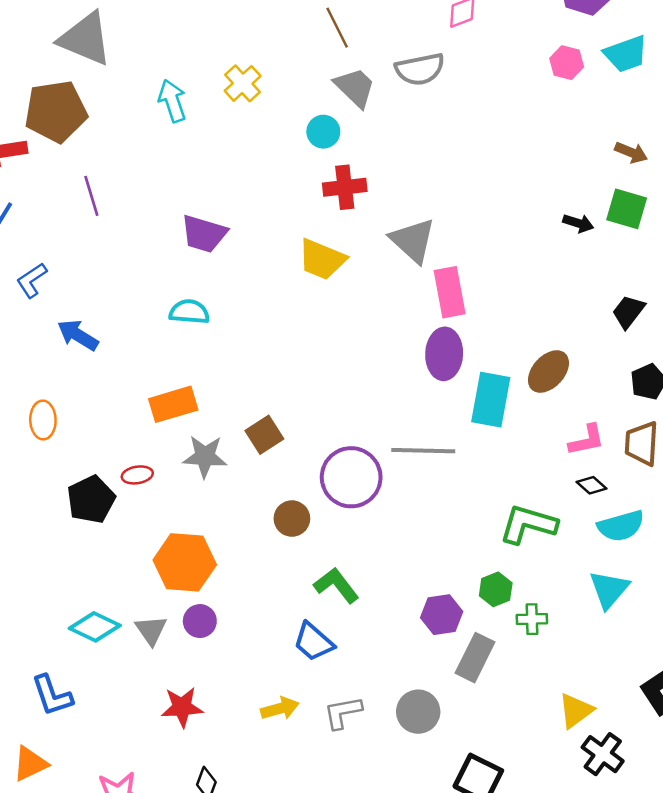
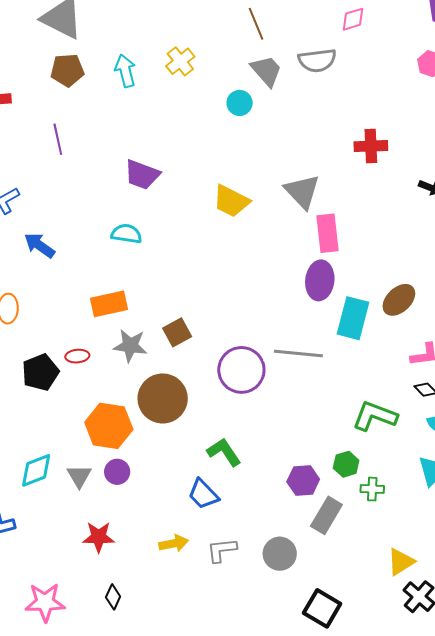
brown pentagon: (56, 111) -> (67, 70), moved, size x0.7
red cross: (345, 187) -> (371, 146), moved
brown circle: (292, 519) -> (163, 398), moved, size x1.8
cyan diamond: (95, 627) -> (36, 470), turned -51

